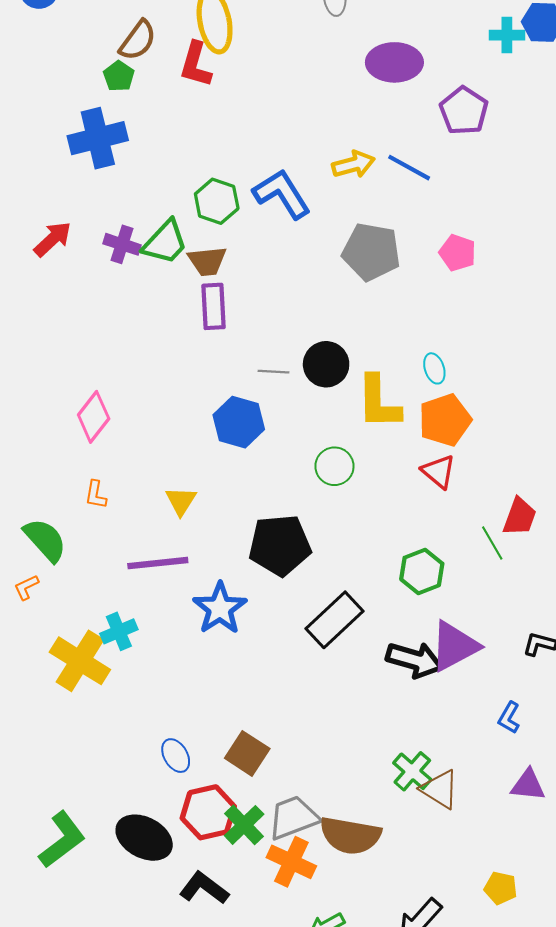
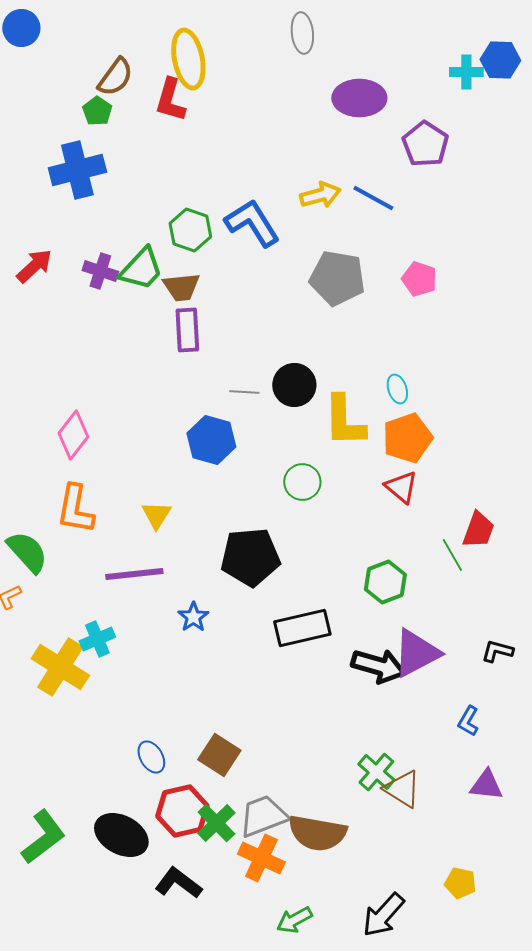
orange L-shape: (96, 495) -> (75, 509), size x1.8
blue star: (220, 608) -> (193, 617), size x0.6
black rectangle: (334, 620) -> (302, 628), turned 30

